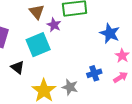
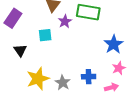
cyan square: (38, 45) -> (45, 35), size x0.6

